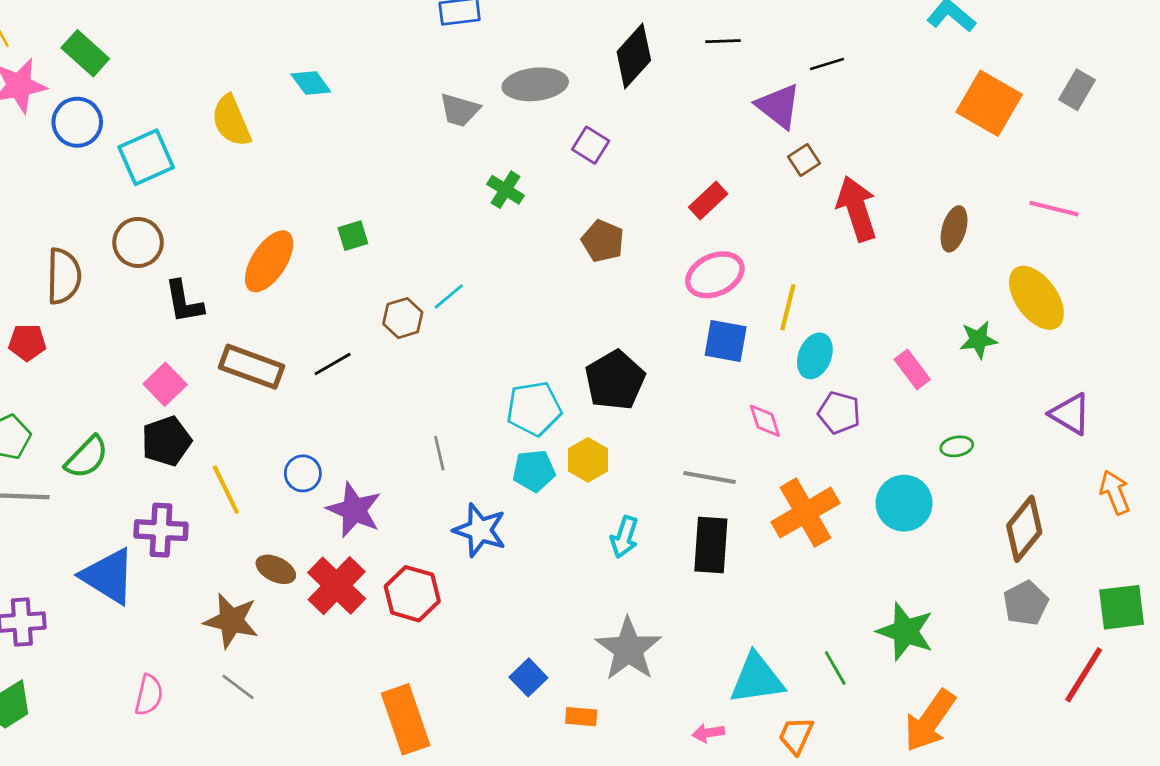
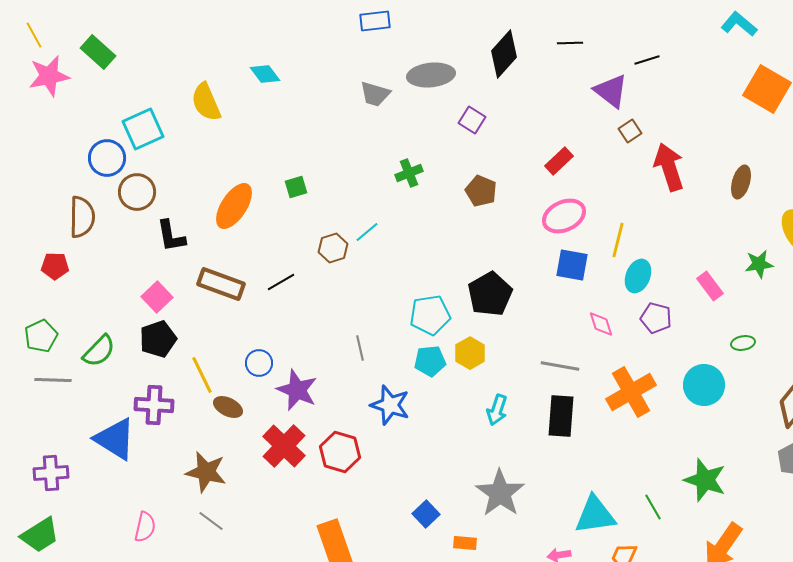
blue circle: (77, 122) -> (107, 158), moved
green cross: (505, 190) -> (409, 173), moved, turned 36
brown ellipse: (276, 569) -> (228, 407), moved

